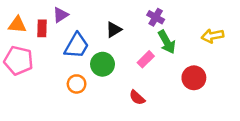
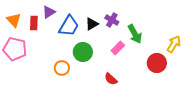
purple cross: (156, 17) -> (112, 20), moved
orange triangle: (17, 25) -> (14, 20), turned 42
yellow arrow: (212, 36) -> (174, 44), moved, turned 132
blue trapezoid: (77, 46) -> (69, 26), moved

